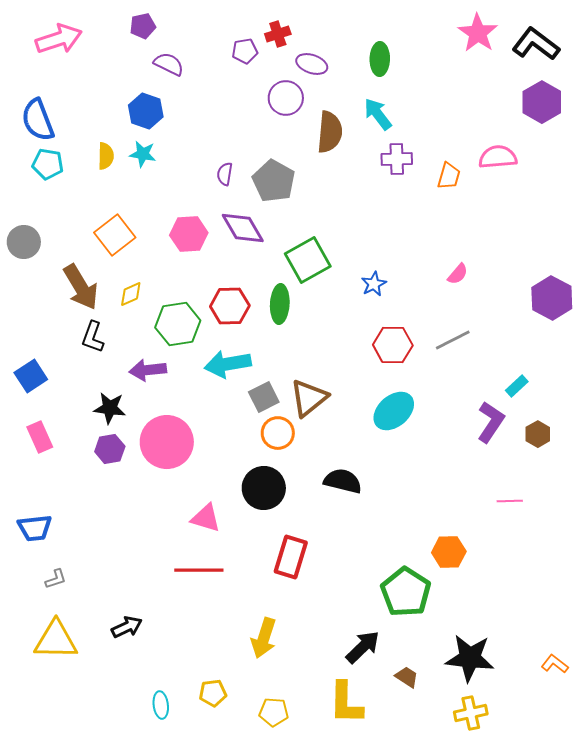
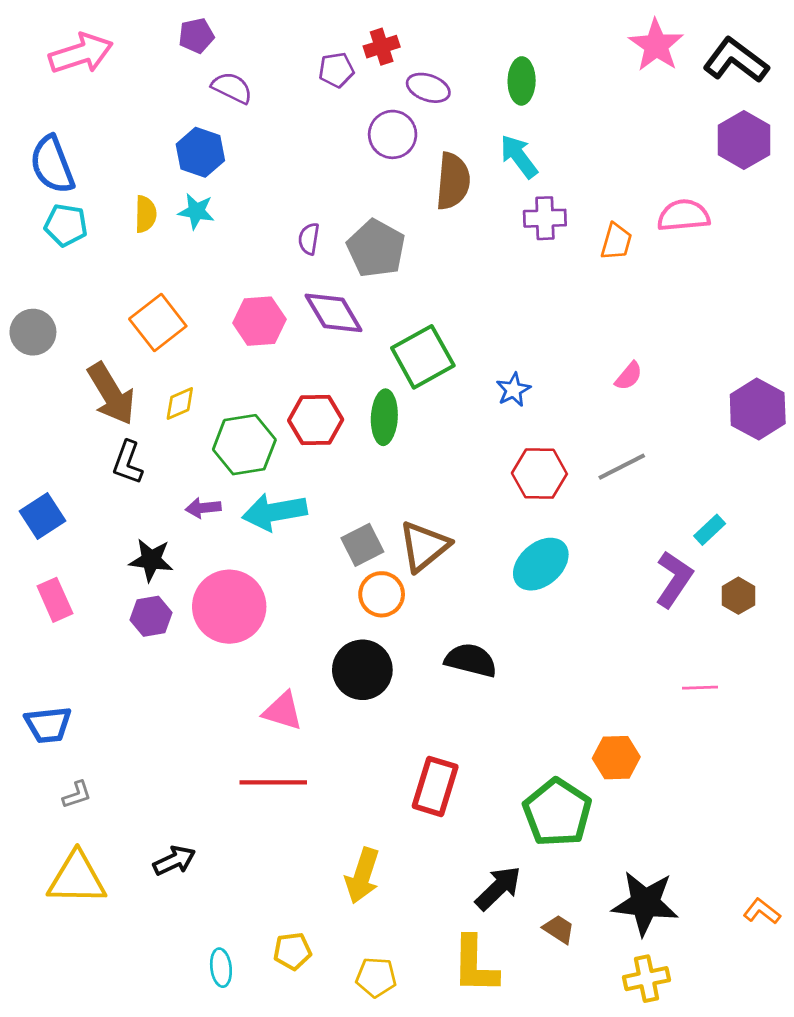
cyan arrow: (228, 364) -> (275, 512), moved
purple arrow: (148, 370) -> (203, 508), size x0.7
red rectangle: (291, 557) -> (435, 786), moved

